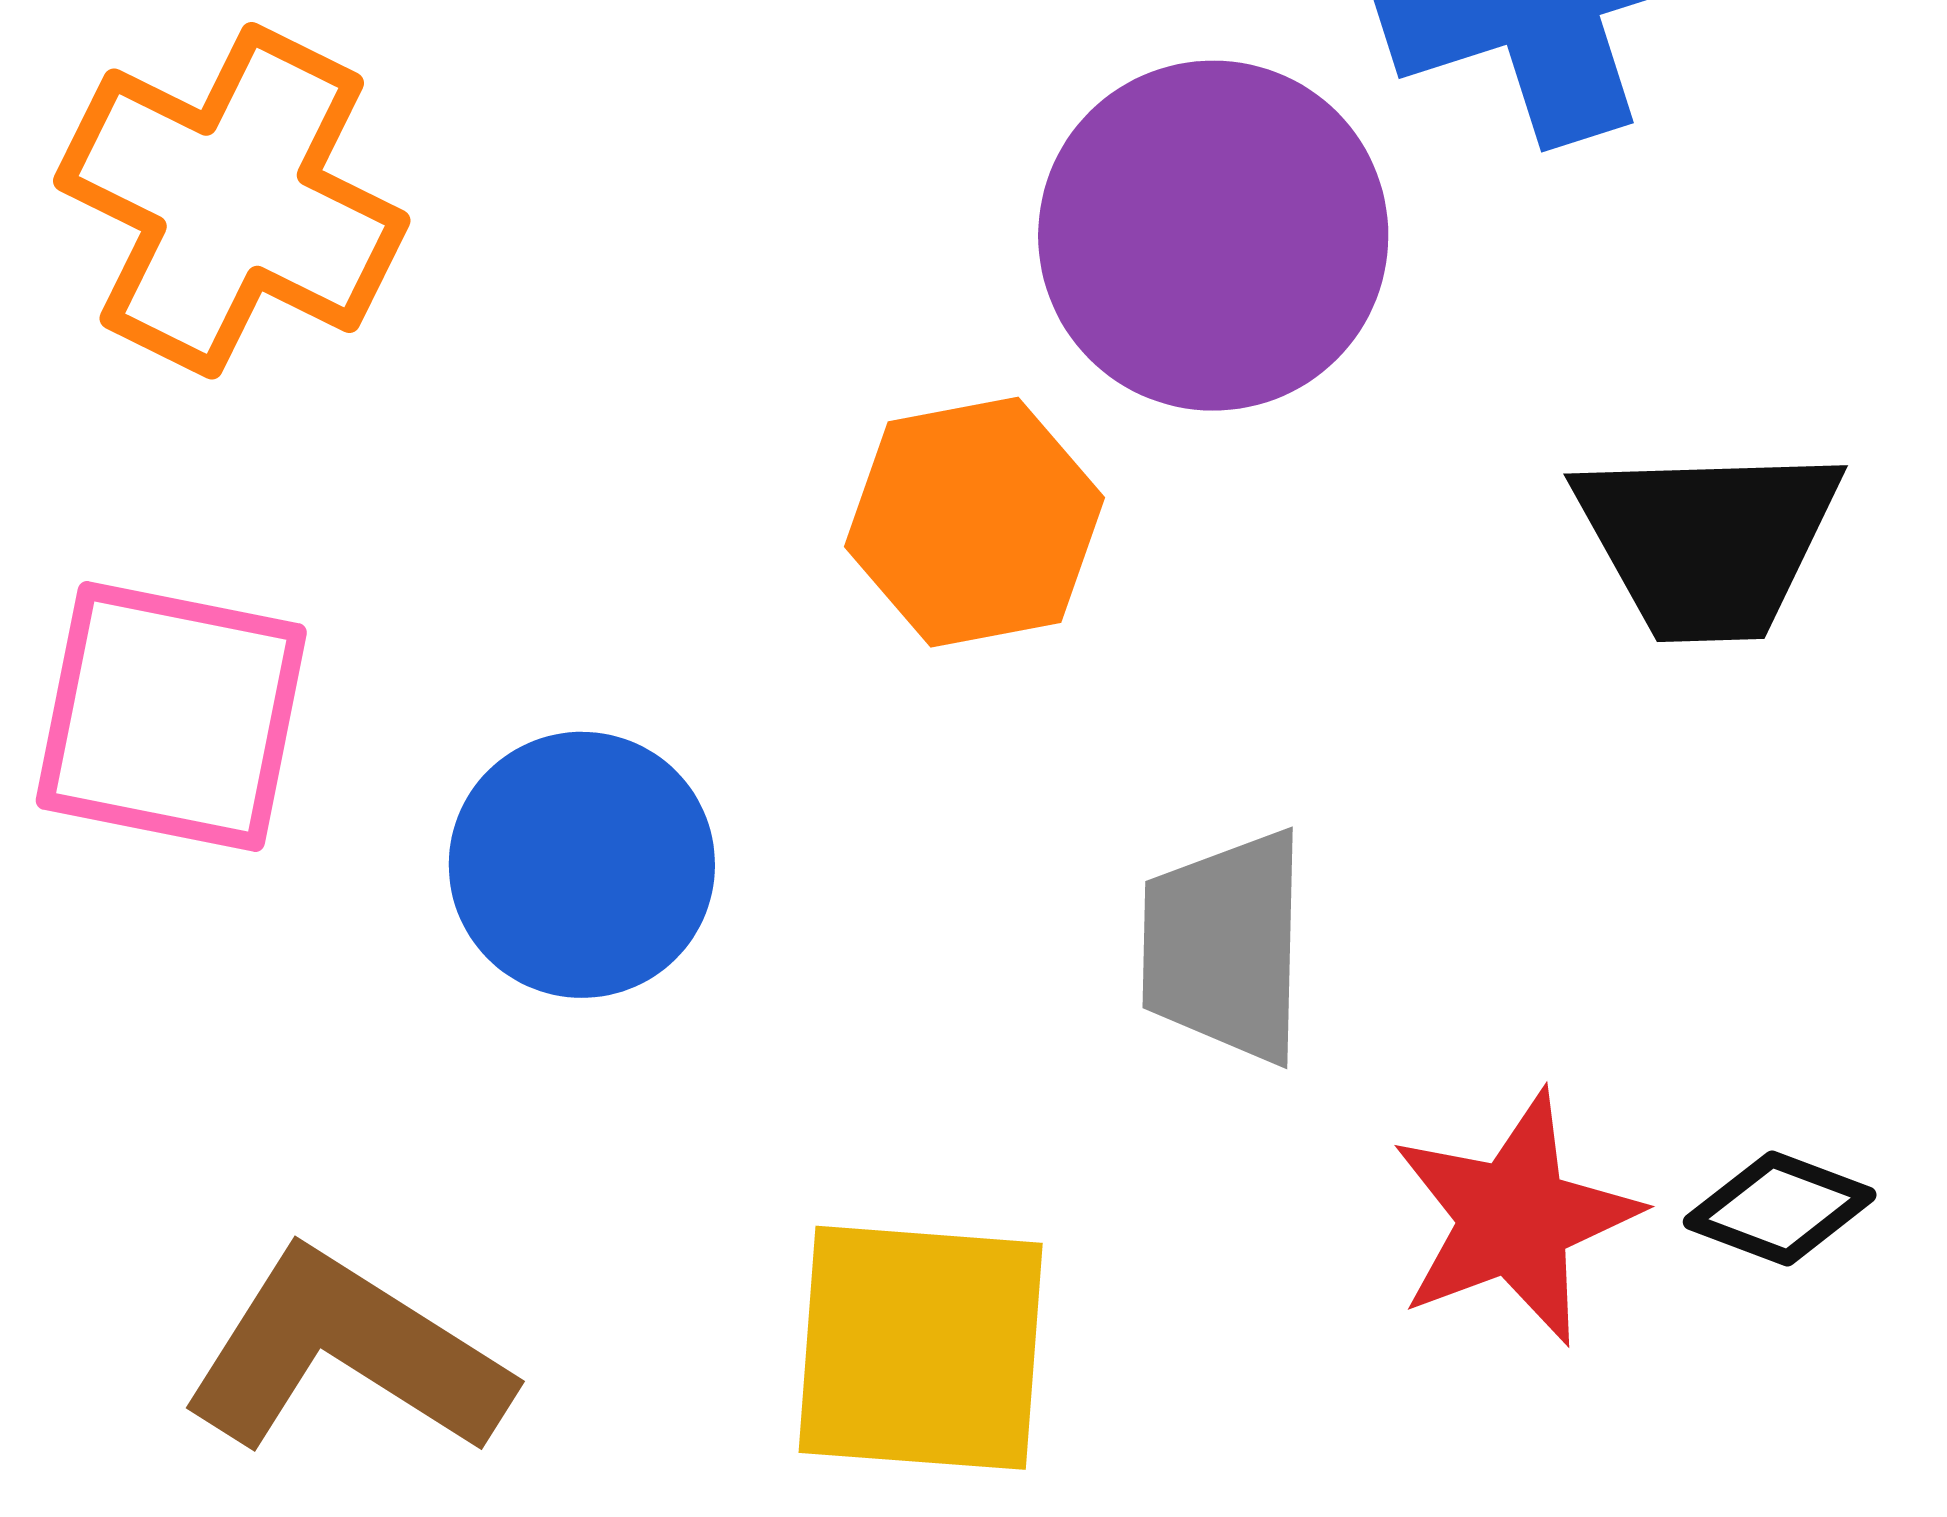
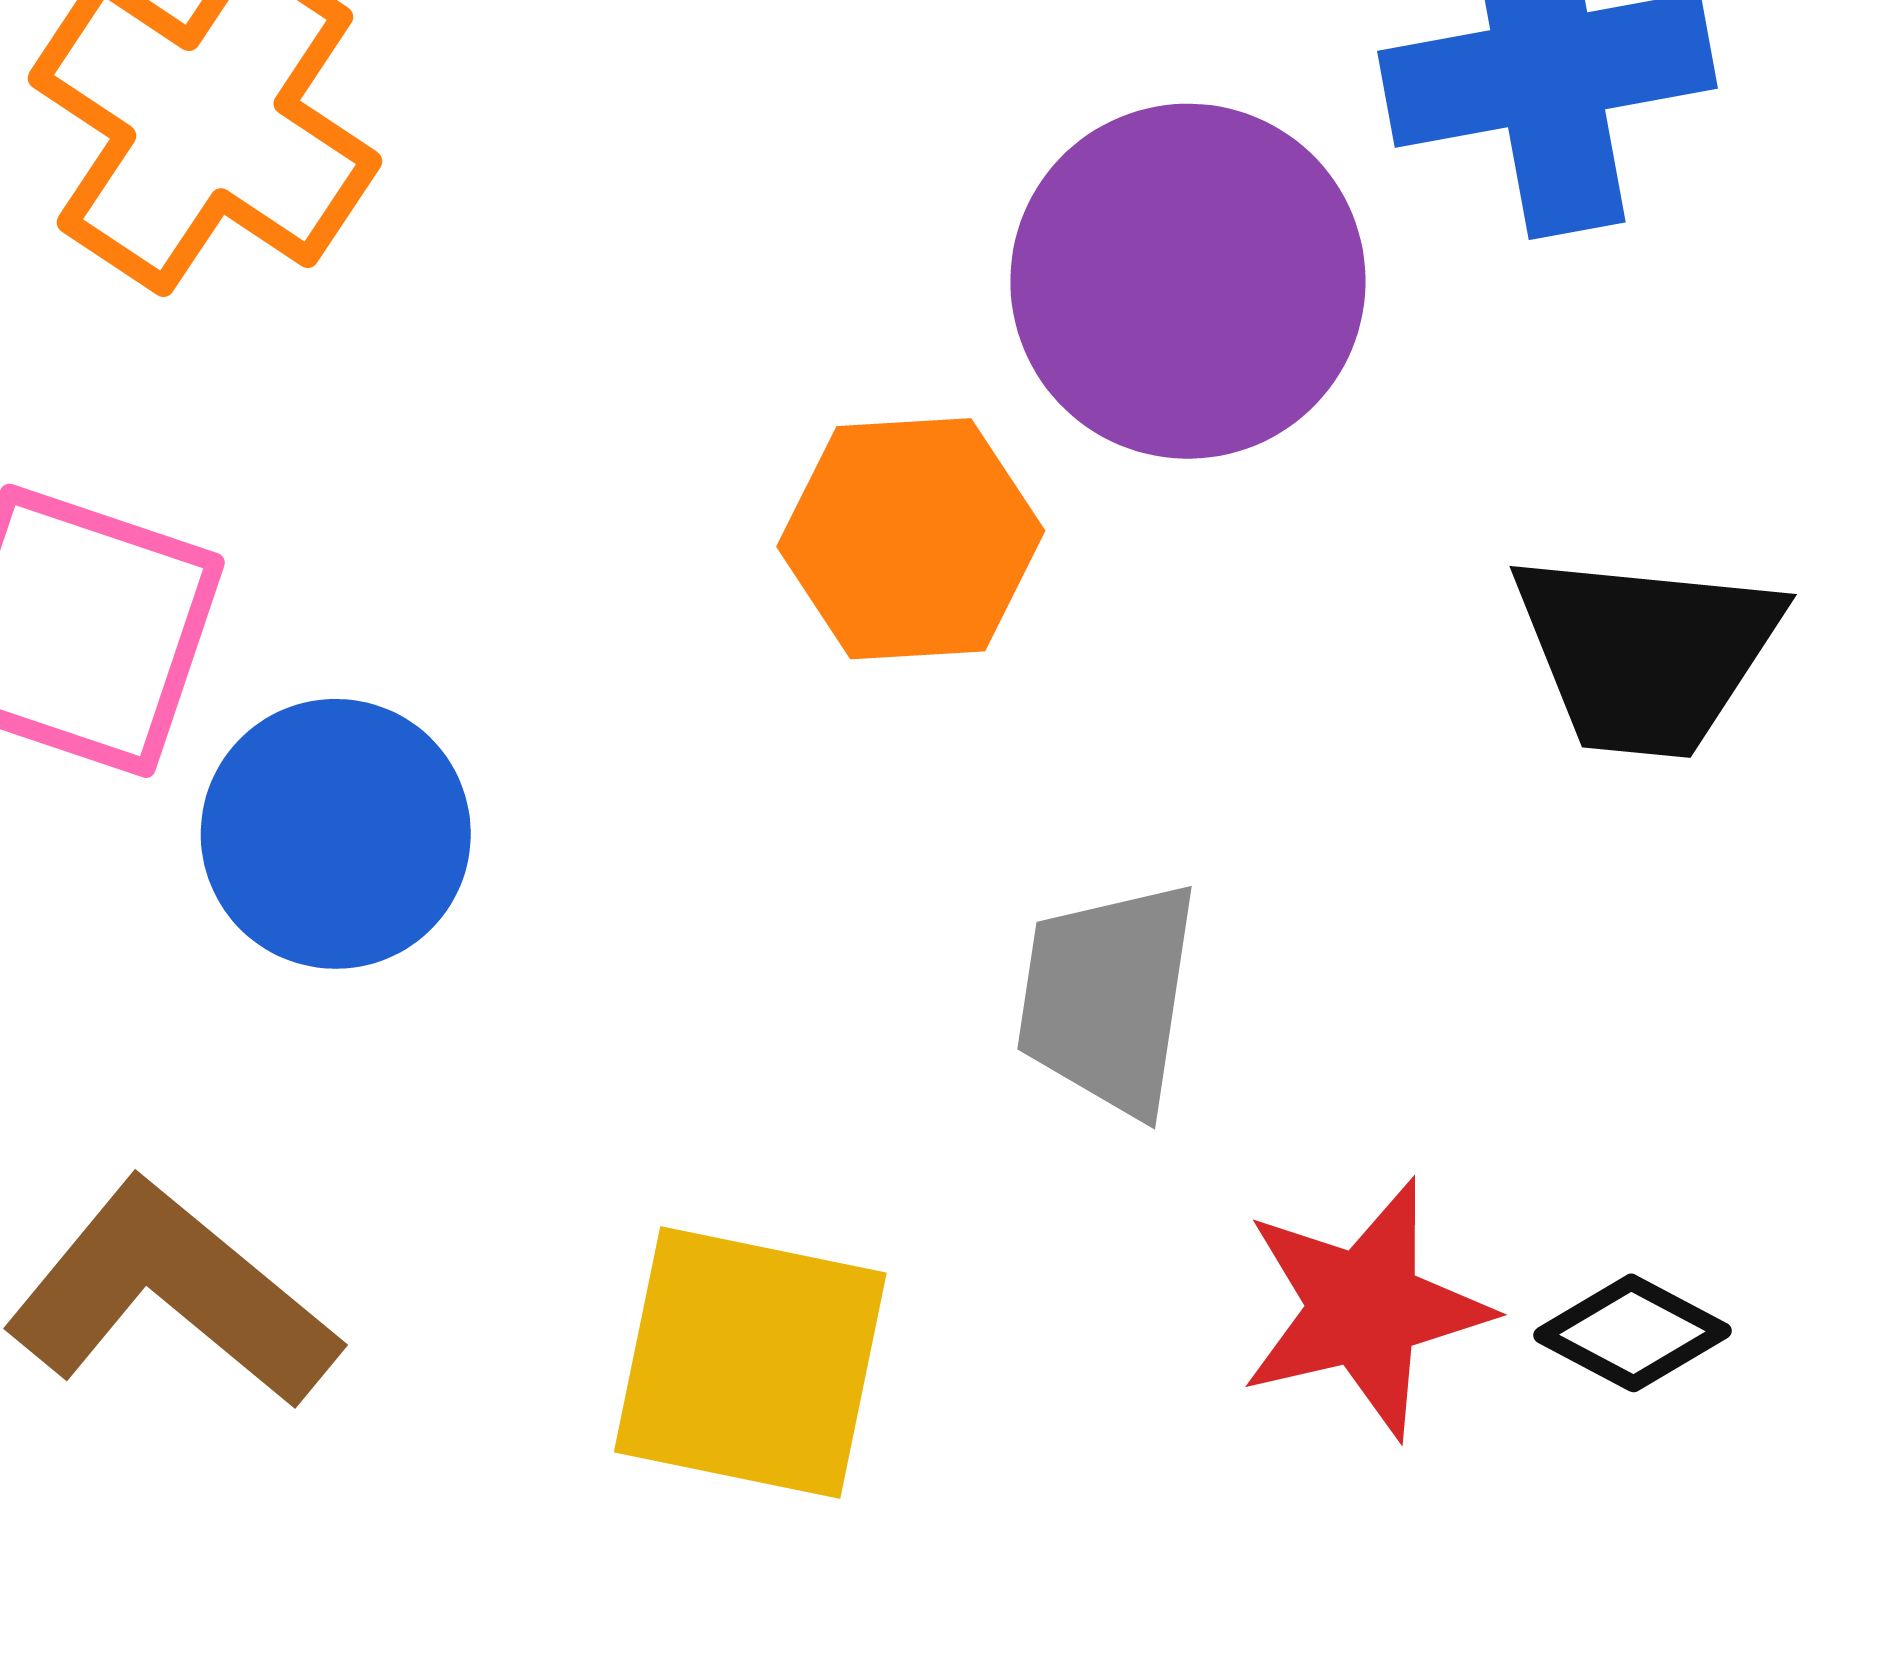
blue circle: (582, 865) -> (336, 834), moved

